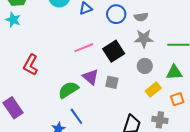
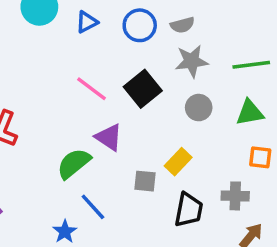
pink line: (84, 48) -> (92, 89), turned 66
gray square: (112, 82) -> (145, 181), moved
yellow rectangle: (153, 90) -> (178, 162), moved
orange square: (177, 99) -> (260, 157), turned 32

